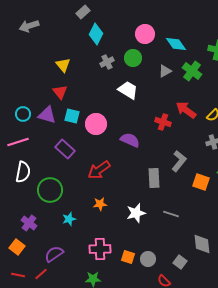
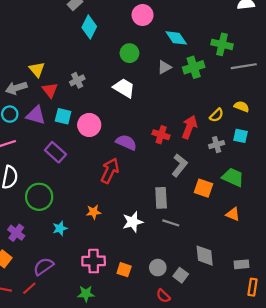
gray arrow: (29, 26) -> (16, 88), moved
pink circle: (145, 34) -> (143, 15), moved
gray cross: (107, 62) -> (77, 80), moved
yellow triangle: (63, 65) -> (37, 69), moved
green cross: (192, 71) -> (194, 67), turned 36
red arrow: (186, 110) -> (189, 127), moved, turned 75
red cross: (163, 122) -> (161, 135), moved
red arrow: (99, 170) -> (110, 171), moved, turned 150
gray rectangle: (154, 178) -> (161, 198), moved
gray circle: (148, 259) -> (158, 268), moved

